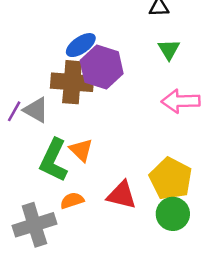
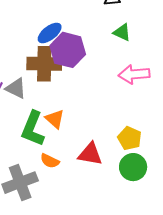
green triangle: (169, 49) -> (122, 32), turned -30
yellow pentagon: (171, 179) -> (130, 138), size x0.7
orange semicircle: (72, 201) -> (50, 161), turned -132

